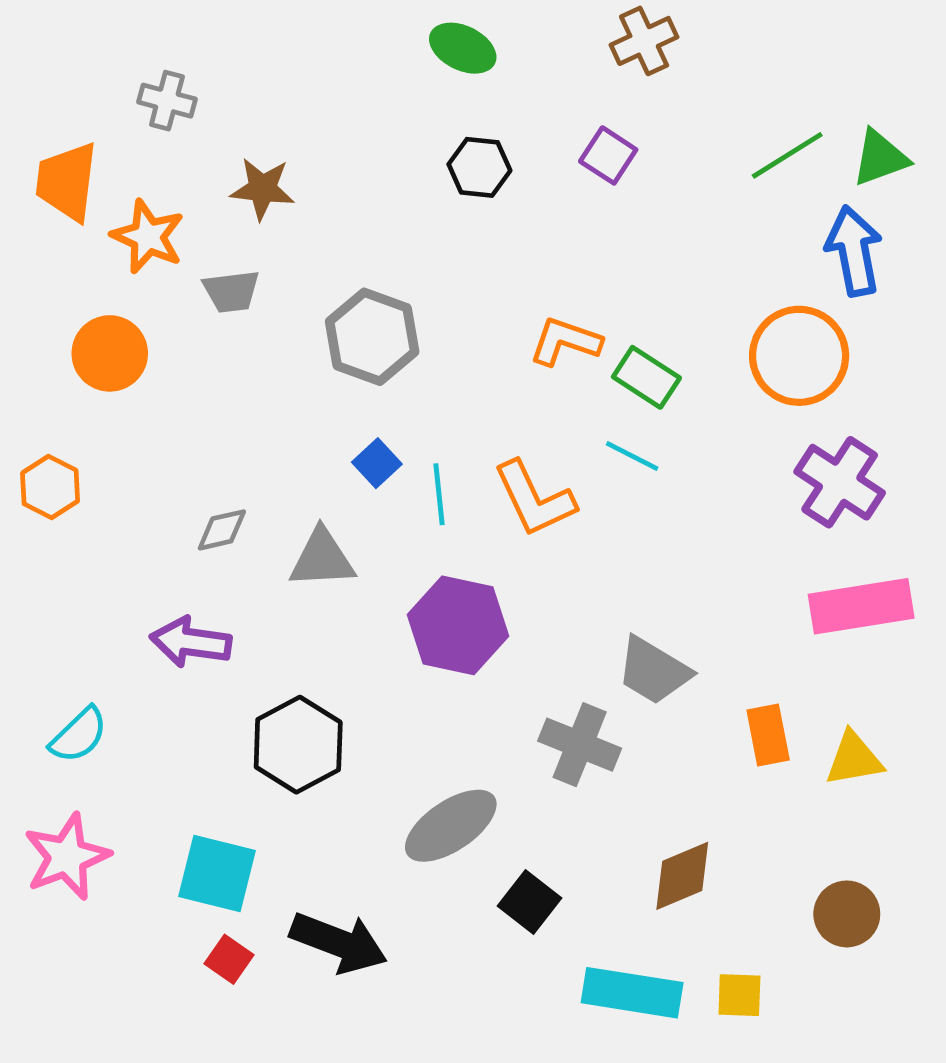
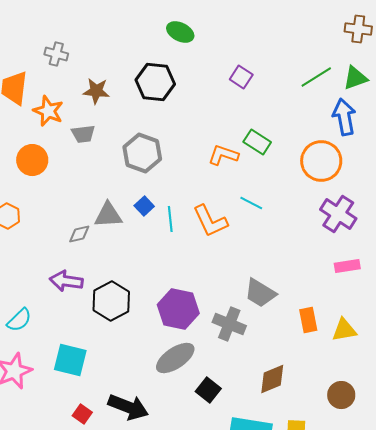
brown cross: (644, 41) -> (358, 29), moved, turned 32
black hexagon: (479, 167) -> (155, 82), moved, size x1.5
green rectangle: (646, 377) -> (257, 142), moved
gray triangle: (322, 559) -> (108, 215), moved
pink rectangle: (861, 606) -> (347, 266), size x0.6
purple hexagon: (458, 625) -> (178, 309), moved
black hexagon: (298, 745) -> (111, 301), moved
cyan square: (217, 873) -> (70, 360), moved

